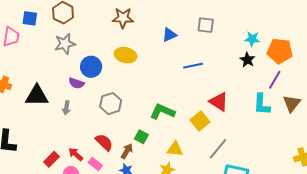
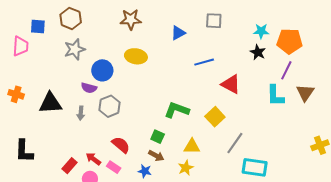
red triangle: (219, 102) -> (231, 84), moved
gray hexagon: (111, 104) -> (110, 106), moved
brown arrow: (127, 151) -> (156, 156), moved, turned 91

